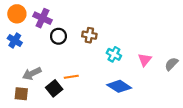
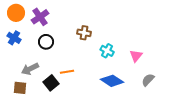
purple cross: (42, 18) -> (40, 17), turned 30
black circle: (58, 36) -> (46, 42), moved
gray semicircle: (171, 64) -> (148, 80), moved

